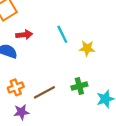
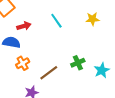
yellow star: (87, 48) -> (92, 19), moved
orange cross: (16, 87) -> (23, 63), moved

